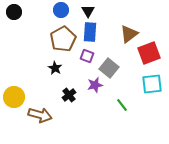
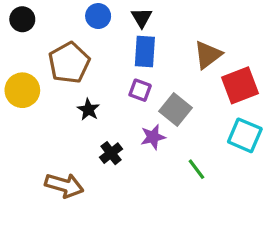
brown pentagon: (63, 39) -> (69, 63), moved
cyan square: (152, 84) -> (245, 135), turned 30
yellow circle: (14, 97) -> (22, 90), moved

